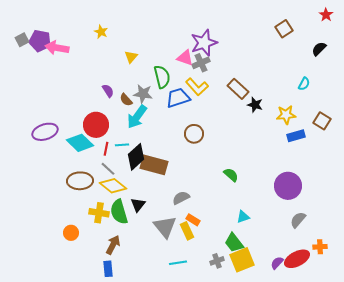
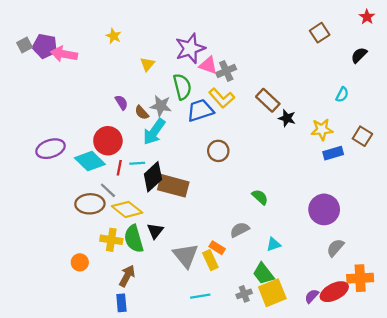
purple star: (204, 43) -> (190, 48), moved
gray line: (108, 169) -> (108, 190), moved
gray semicircle: (181, 198) -> (240, 230), moved
orange cross: (320, 247) -> (360, 278), size x1.6

